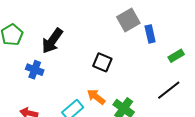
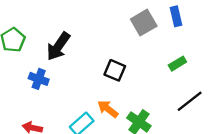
blue rectangle: (150, 34) -> (176, 16), moved
green rectangle: (176, 56) -> (177, 64), moved

